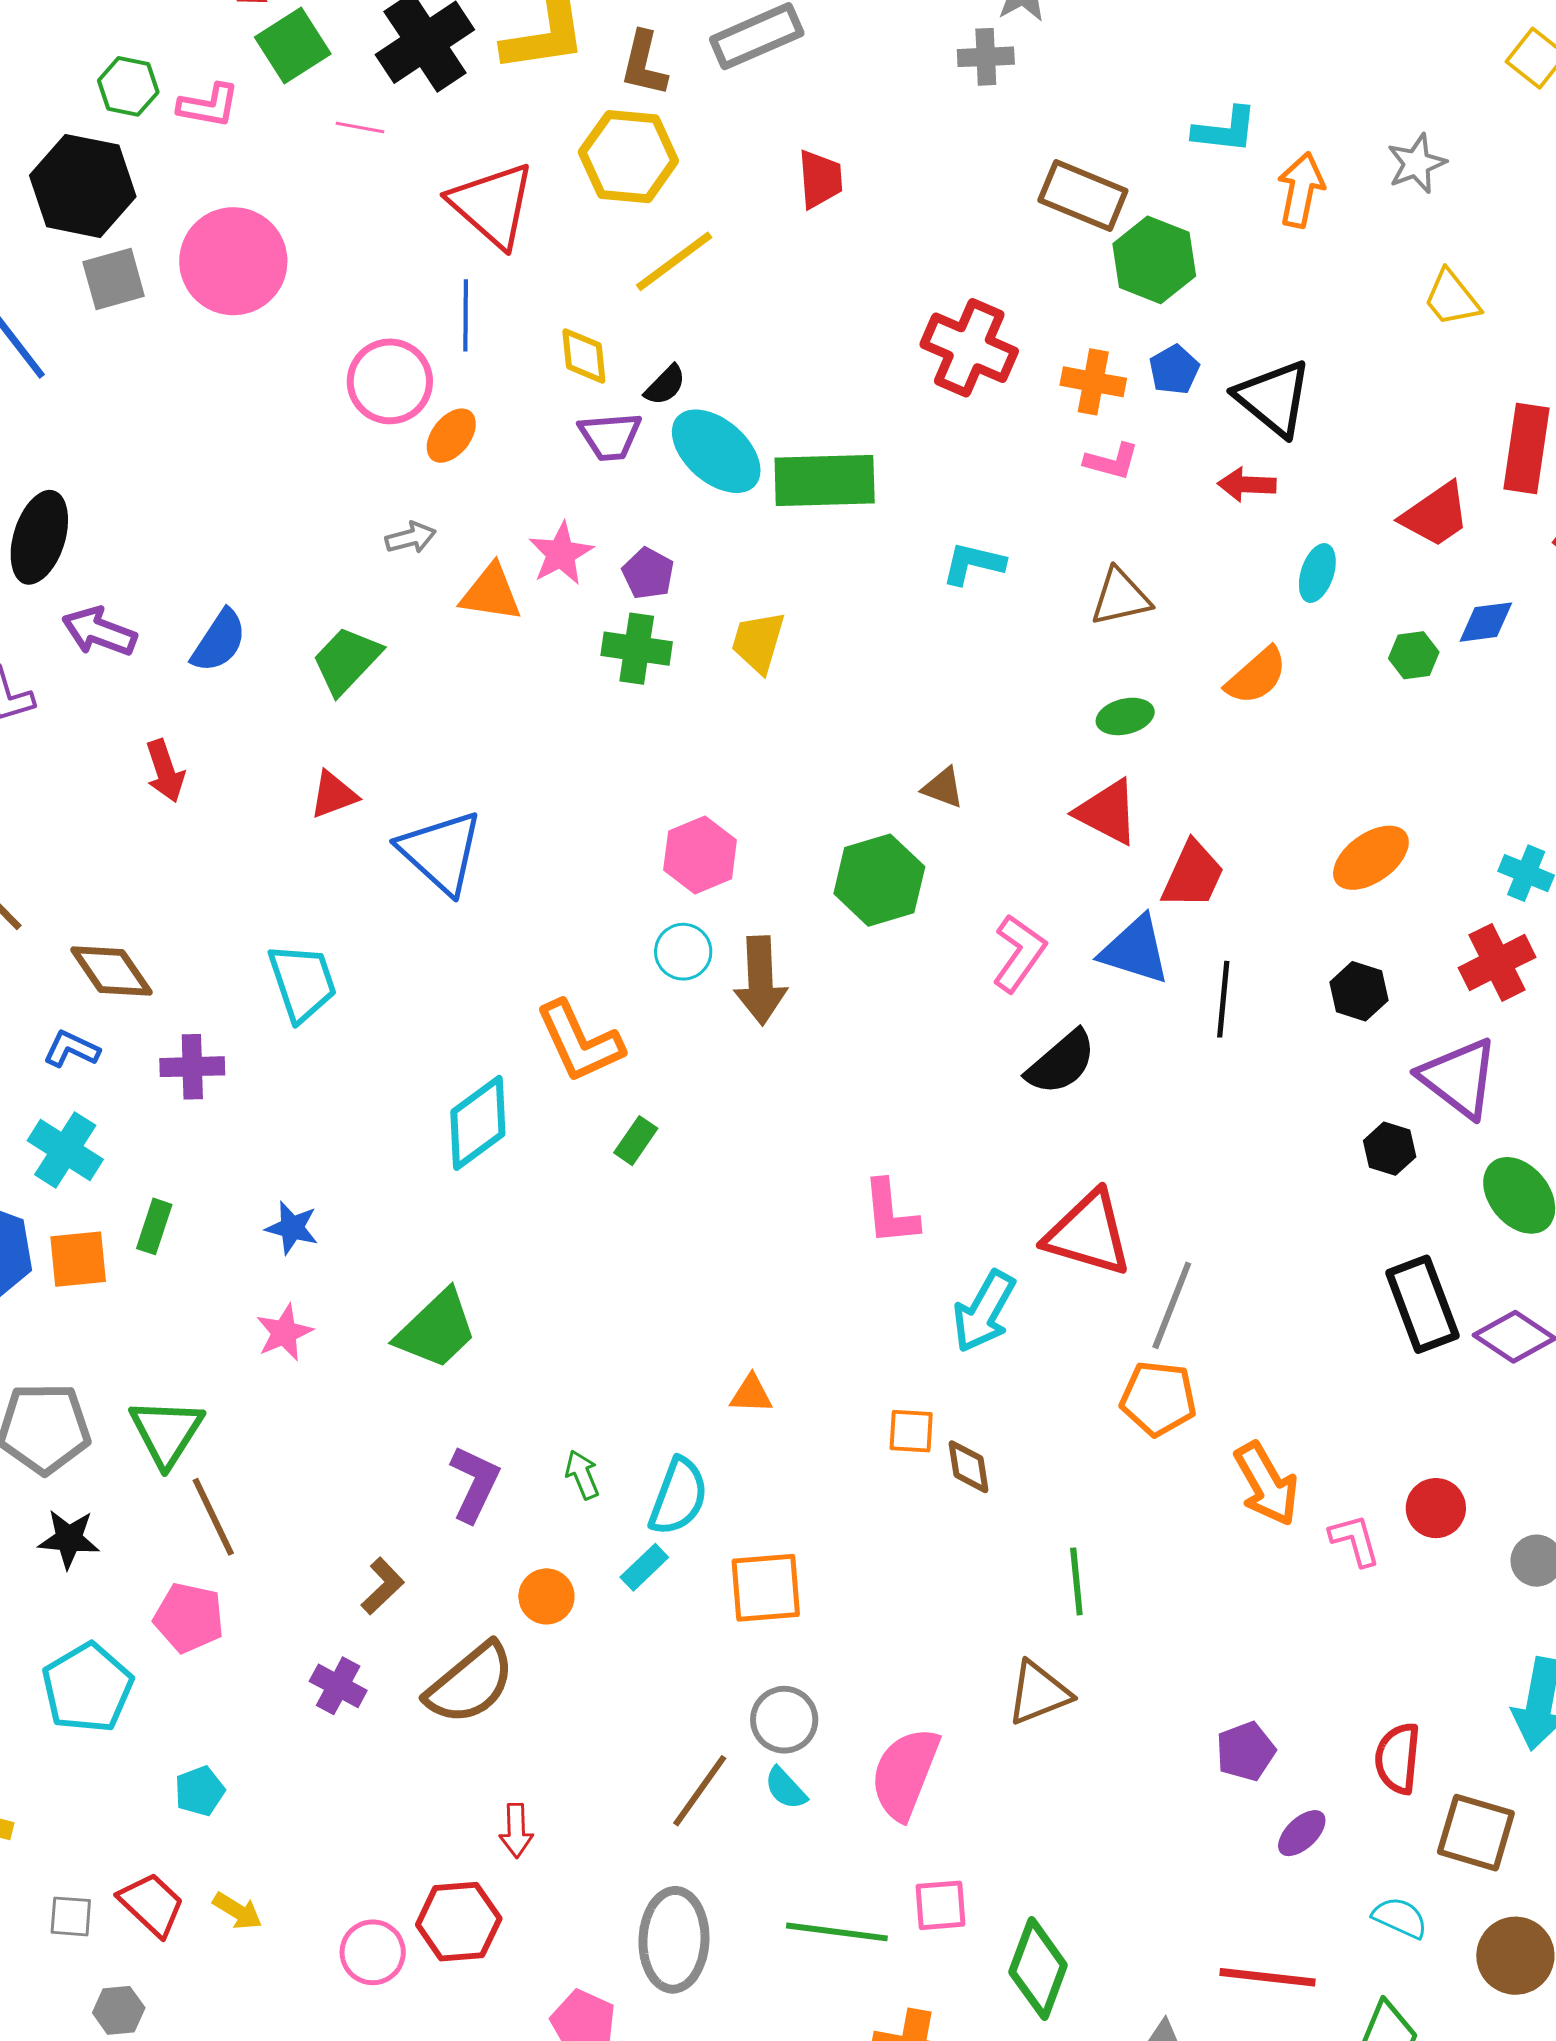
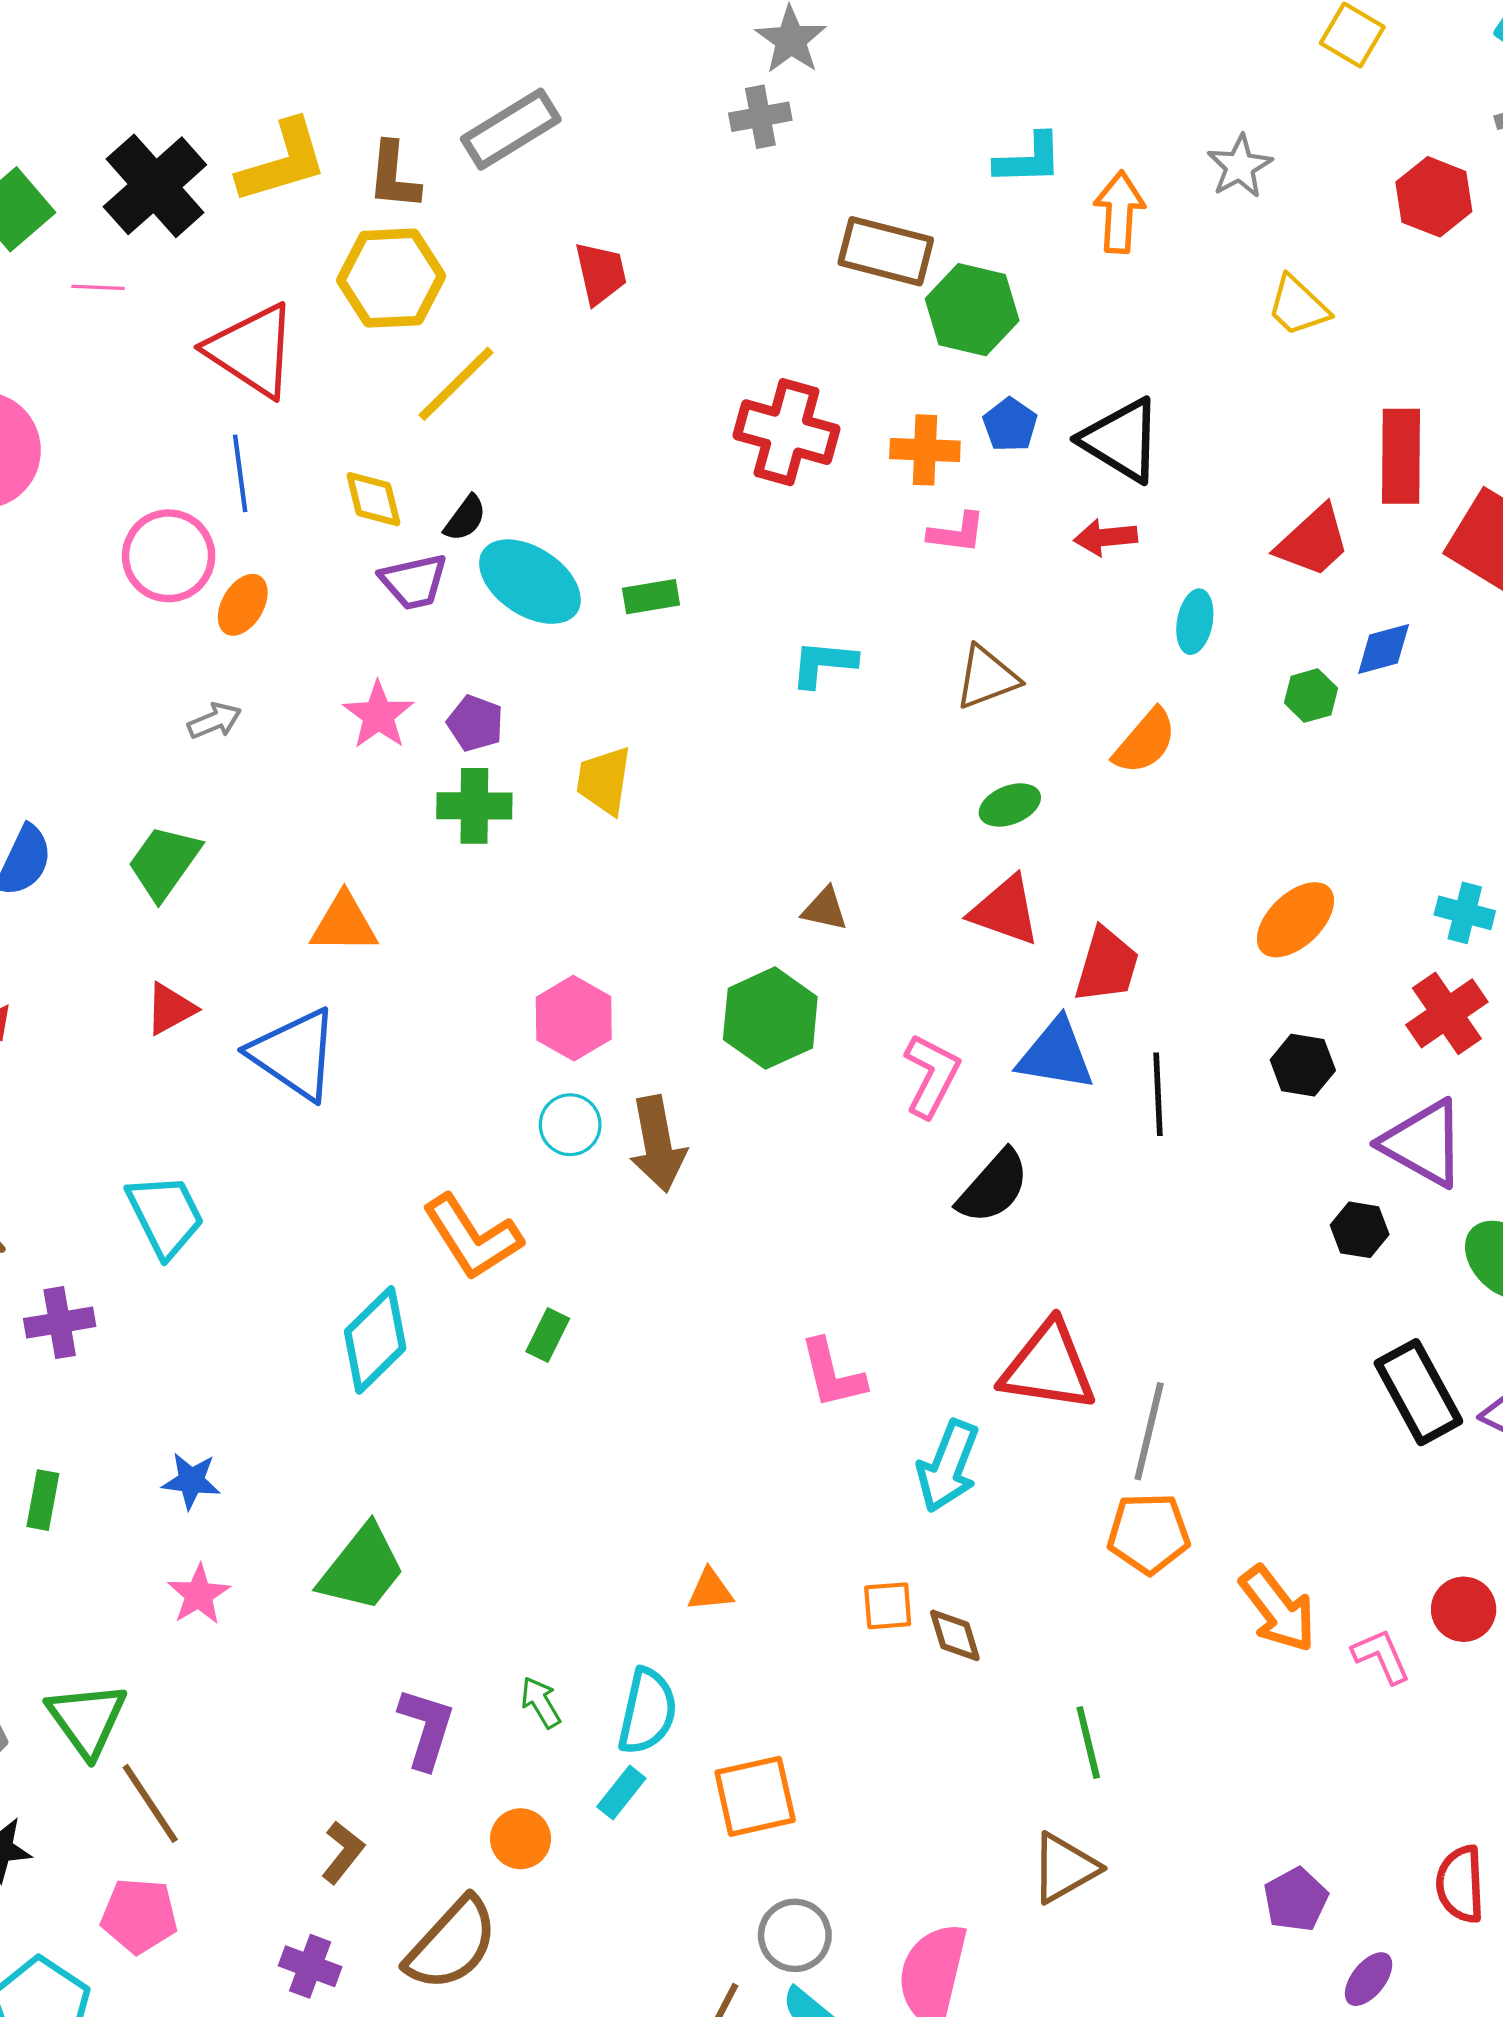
green rectangle: (825, 480) -> (651, 597), size x0.5
orange triangle: (491, 593) -> (344, 924), moved

